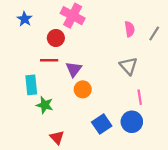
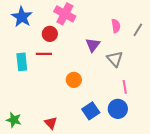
blue star: (25, 19) -> (22, 17), size x1.5
purple triangle: (74, 69) -> (93, 45), moved
cyan rectangle: (31, 85) -> (22, 62), moved
green star: (45, 105) -> (14, 120), moved

